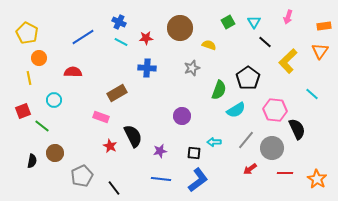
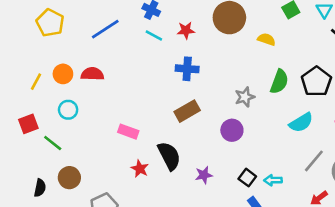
yellow pentagon: (27, 33) -> (50, 23), moved
orange circle: (39, 58) -> (63, 74), moved
gray star: (192, 68) -> (245, 97), moved
yellow line: (29, 78) -> (36, 82), turned 40
green semicircle: (219, 90) -> (279, 82), moved
brown rectangle: (117, 93) -> (187, 111), moved
cyan arrow: (214, 142) -> (273, 180), moved
black square: (194, 153) -> (247, 178), turned 32

